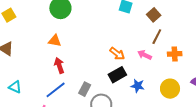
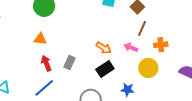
blue star: (138, 86) -> (128, 90), moved
gray rectangle: (85, 89) -> (69, 63), moved
yellow circle: (170, 89) -> (148, 68), moved

